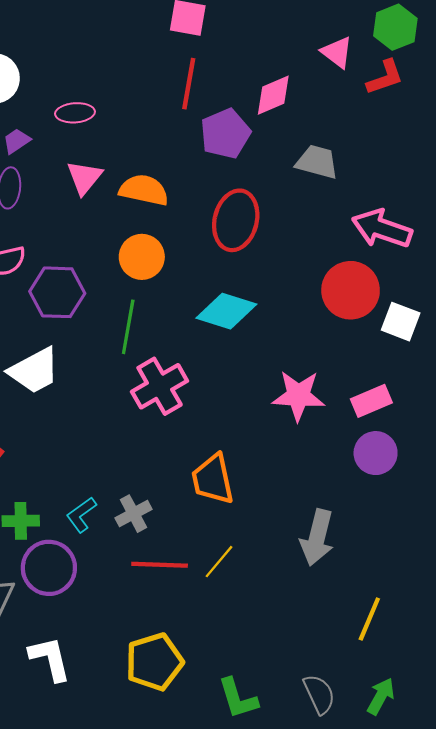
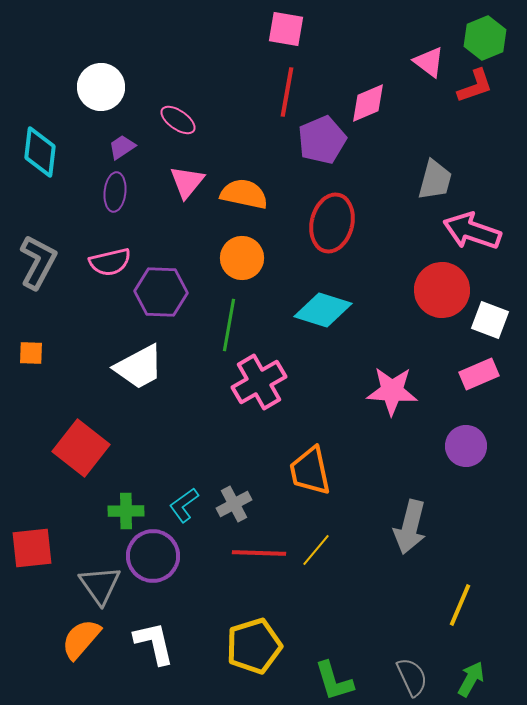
pink ellipse: (75, 113) -> (178, 120), turned 39
gray trapezoid: (317, 162) -> (435, 180), moved, turned 90
pink rectangle: (371, 401) -> (479, 374), moved

